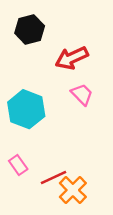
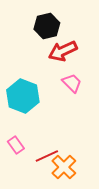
black hexagon: (30, 30) -> (47, 26), moved

